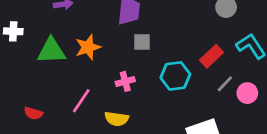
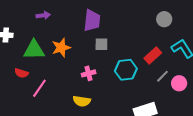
pink line: (81, 101) -> (39, 88), moved
red semicircle: (33, 113) -> (21, 73), moved

